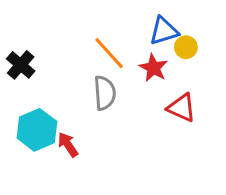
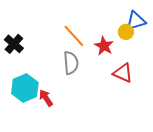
blue triangle: (164, 31) -> (136, 21), moved

